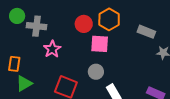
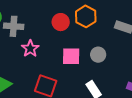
pink square: (100, 44) -> (71, 56), moved
gray circle: (96, 72) -> (98, 55), moved

